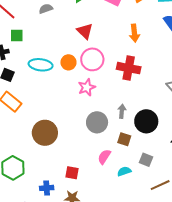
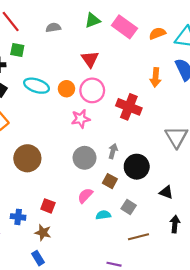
orange arrow: (134, 33) -> (156, 77), moved

